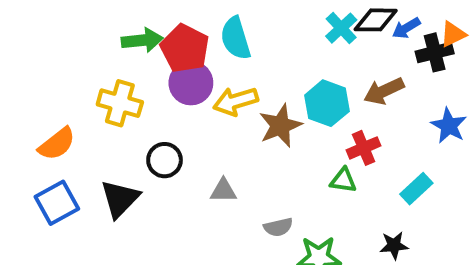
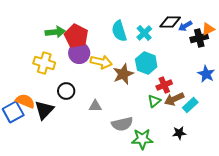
cyan cross: (341, 28) -> (144, 33), moved
cyan semicircle: (236, 38) -> (119, 31), moved
brown arrow: (384, 91) -> (174, 99), moved
yellow arrow: (236, 101) -> (101, 62), turned -150
orange semicircle: (57, 144) -> (25, 101), moved, turned -120
green triangle: (343, 180) -> (154, 101), turned -48
gray semicircle: (278, 227) -> (122, 124), size x1.5

